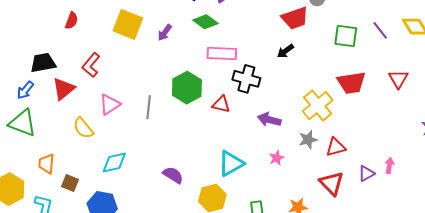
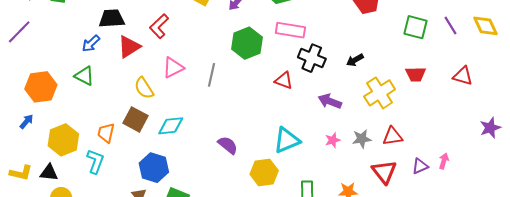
black arrow: (285, 51) -> (355, 60), moved
red triangle: (398, 79) -> (463, 76), turned -50
red trapezoid: (351, 83) -> (416, 74), size x0.7
green hexagon: (187, 88) -> (247, 43), moved
green triangle: (23, 123) -> (84, 76), size x0.7
gray star: (308, 140) -> (362, 139), moved
orange trapezoid: (46, 164) -> (106, 133), moved
brown square: (70, 183) -> (135, 119), moved, size x1.4

